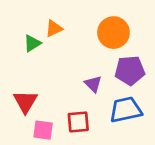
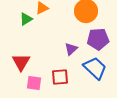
purple triangle: (93, 84) -> (71, 49), turned 32
blue trapezoid: (126, 110) -> (95, 68), turned 55

